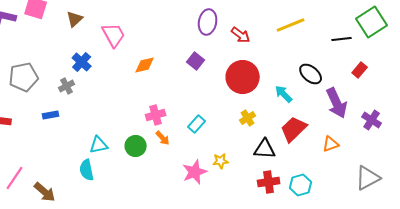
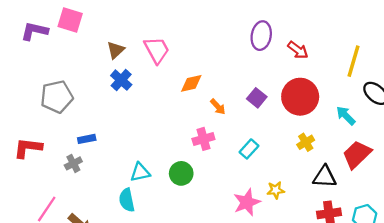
brown triangle: (75, 19) -> (116, 50), moved
yellow line: (291, 25) -> (353, 61), moved, turned -52
purple square: (196, 61) -> (257, 98), moved
gray cross: (67, 86) -> (73, 163), moved
orange arrow: (163, 138) -> (218, 107), moved

